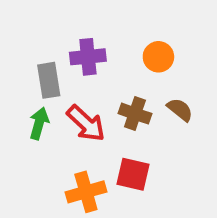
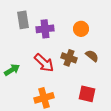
gray rectangle: (49, 80) -> (23, 20), moved
green arrow: (39, 123) -> (12, 70), moved, turned 42
red square: (133, 174) -> (87, 94), moved

